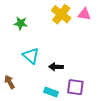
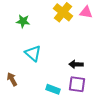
black arrow: (56, 67) -> (76, 64), moved

